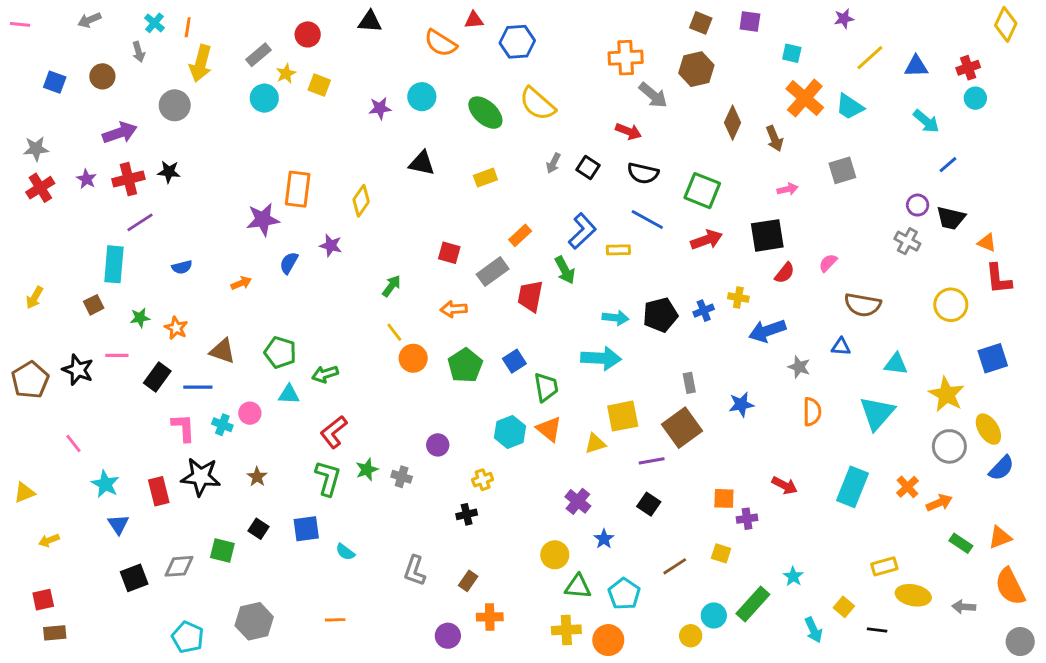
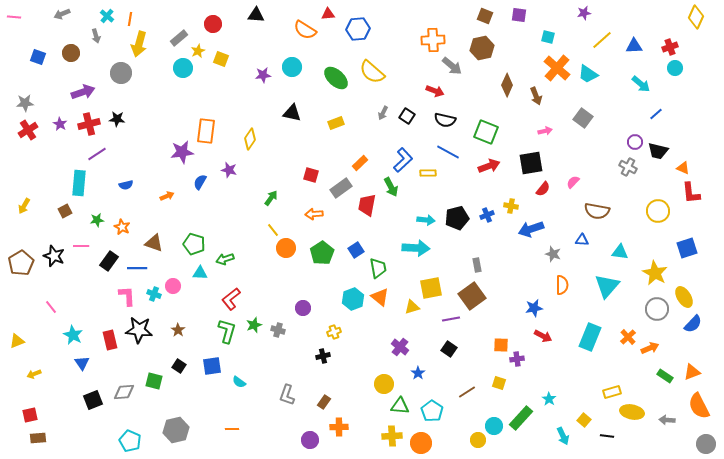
gray square: (842, 170) -> (583, 118), turned -36
blue star: (741, 404) -> (534, 308), moved

